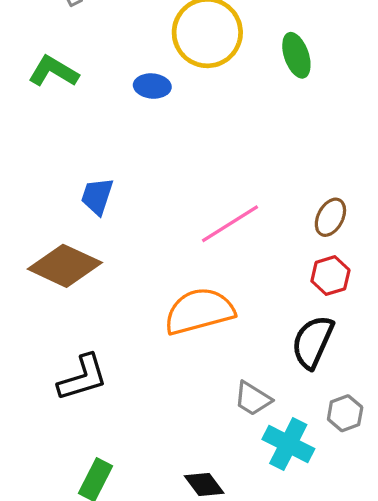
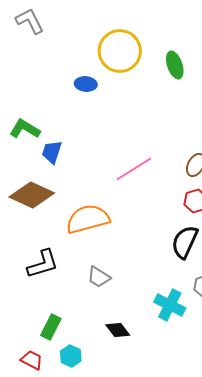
green L-shape: (53, 71) -> (25, 129), moved
orange semicircle: (199, 311) -> (88, 219), moved
gray trapezoid: (253, 399) -> (99, 277), moved

